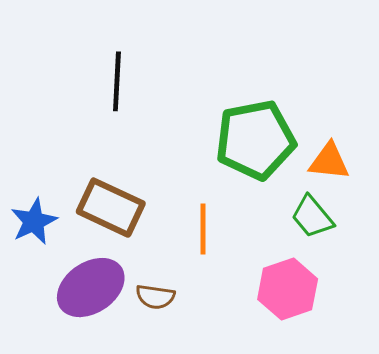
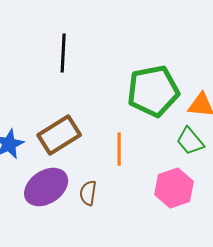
brown rectangle: (111, 208) -> (59, 135), turned -57
brown semicircle: (155, 297) -> (88, 193), turned 90

